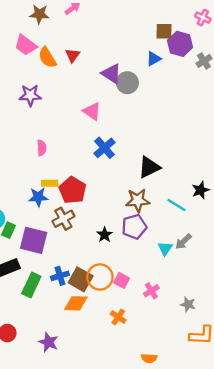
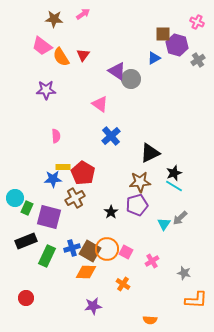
black star: (201, 190) -> (174, 173), moved
purple star: (49, 342) -> (93, 306), moved, turned -30

